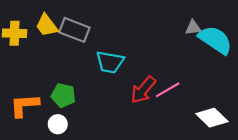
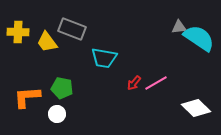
yellow trapezoid: (47, 25) -> (47, 42), moved
red arrow: (143, 90) -> (134, 83), size x0.6

